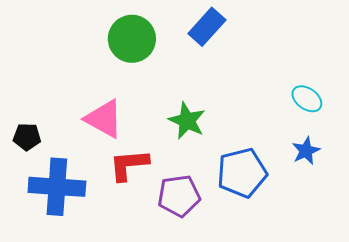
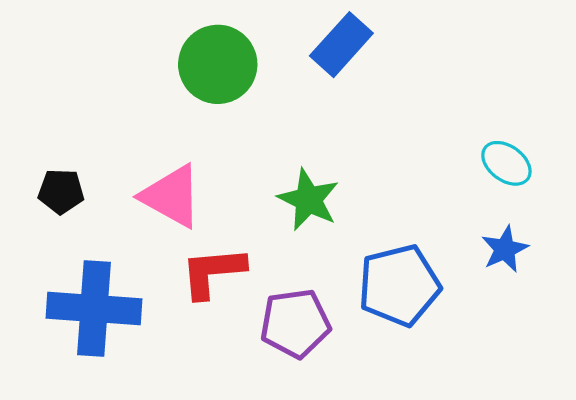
black pentagon: (27, 137) -> (61, 191), moved

